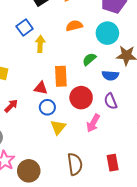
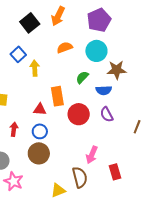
red arrow: (11, 106) -> (14, 129), turned -32
blue circle: (47, 107) -> (40, 131), moved
pink arrow: (93, 123) -> (92, 155), moved
yellow triangle: (58, 127) -> (58, 190), moved, turned 35
brown circle: (29, 171) -> (39, 153), moved

